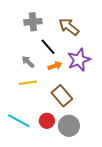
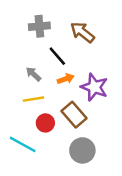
purple star: (79, 60) -> (94, 87), moved, turned -30
red circle: (47, 121) -> (45, 123), moved

